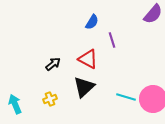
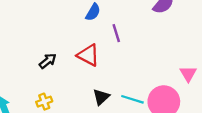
black triangle: (84, 87) -> (101, 97), moved, size x0.7

